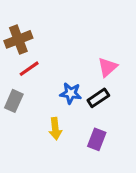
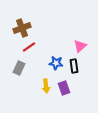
black rectangle: (98, 98) -> (74, 66), turned -64
purple rectangle: (97, 139) -> (64, 88), moved, turned -40

